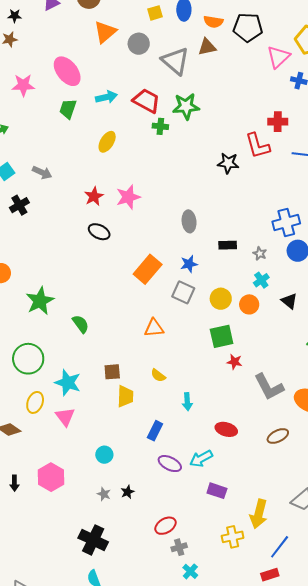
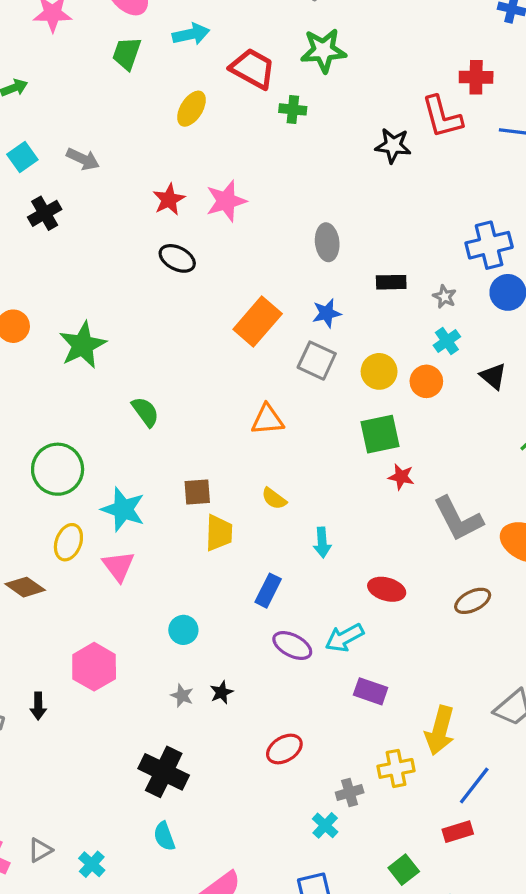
red trapezoid: (146, 101) -> (253, 69), moved
green cross: (160, 126) -> (293, 109), moved
green star: (40, 301) -> (83, 345), moved
black arrow: (14, 483) -> (38, 706), moved
gray cross: (179, 547) -> (350, 792), moved

